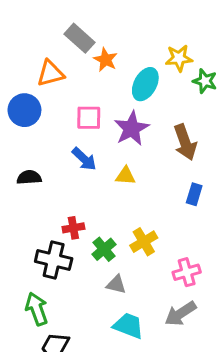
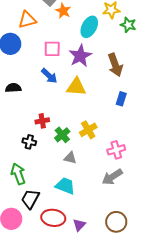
yellow triangle: (125, 176) -> (76, 87), size x1.5
black cross: (54, 260) -> (29, 142), size x0.6
cyan trapezoid: (128, 326) -> (65, 186), moved

